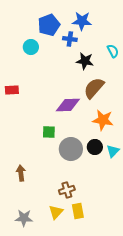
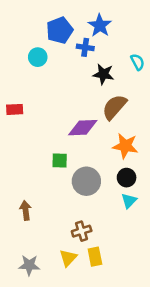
blue star: (82, 21) -> (100, 25), turned 30
black circle: (95, 147) -> (127, 178), moved
cyan triangle: (113, 151) -> (129, 201), moved

